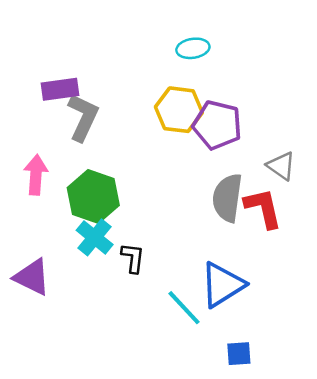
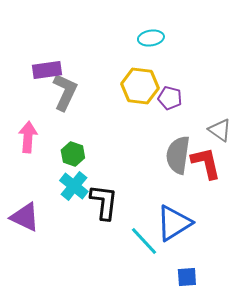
purple pentagon: (217, 125) -> (170, 98), size x0.6
green hexagon: (93, 197) -> (73, 154), size x0.6
black L-shape: (133, 258) -> (104, 202), size x1.5

